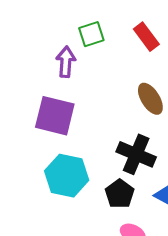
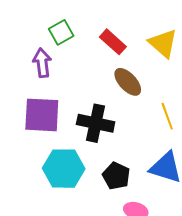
red rectangle: (146, 37) -> (113, 42), moved
black cross: (136, 154) -> (96, 123), moved

